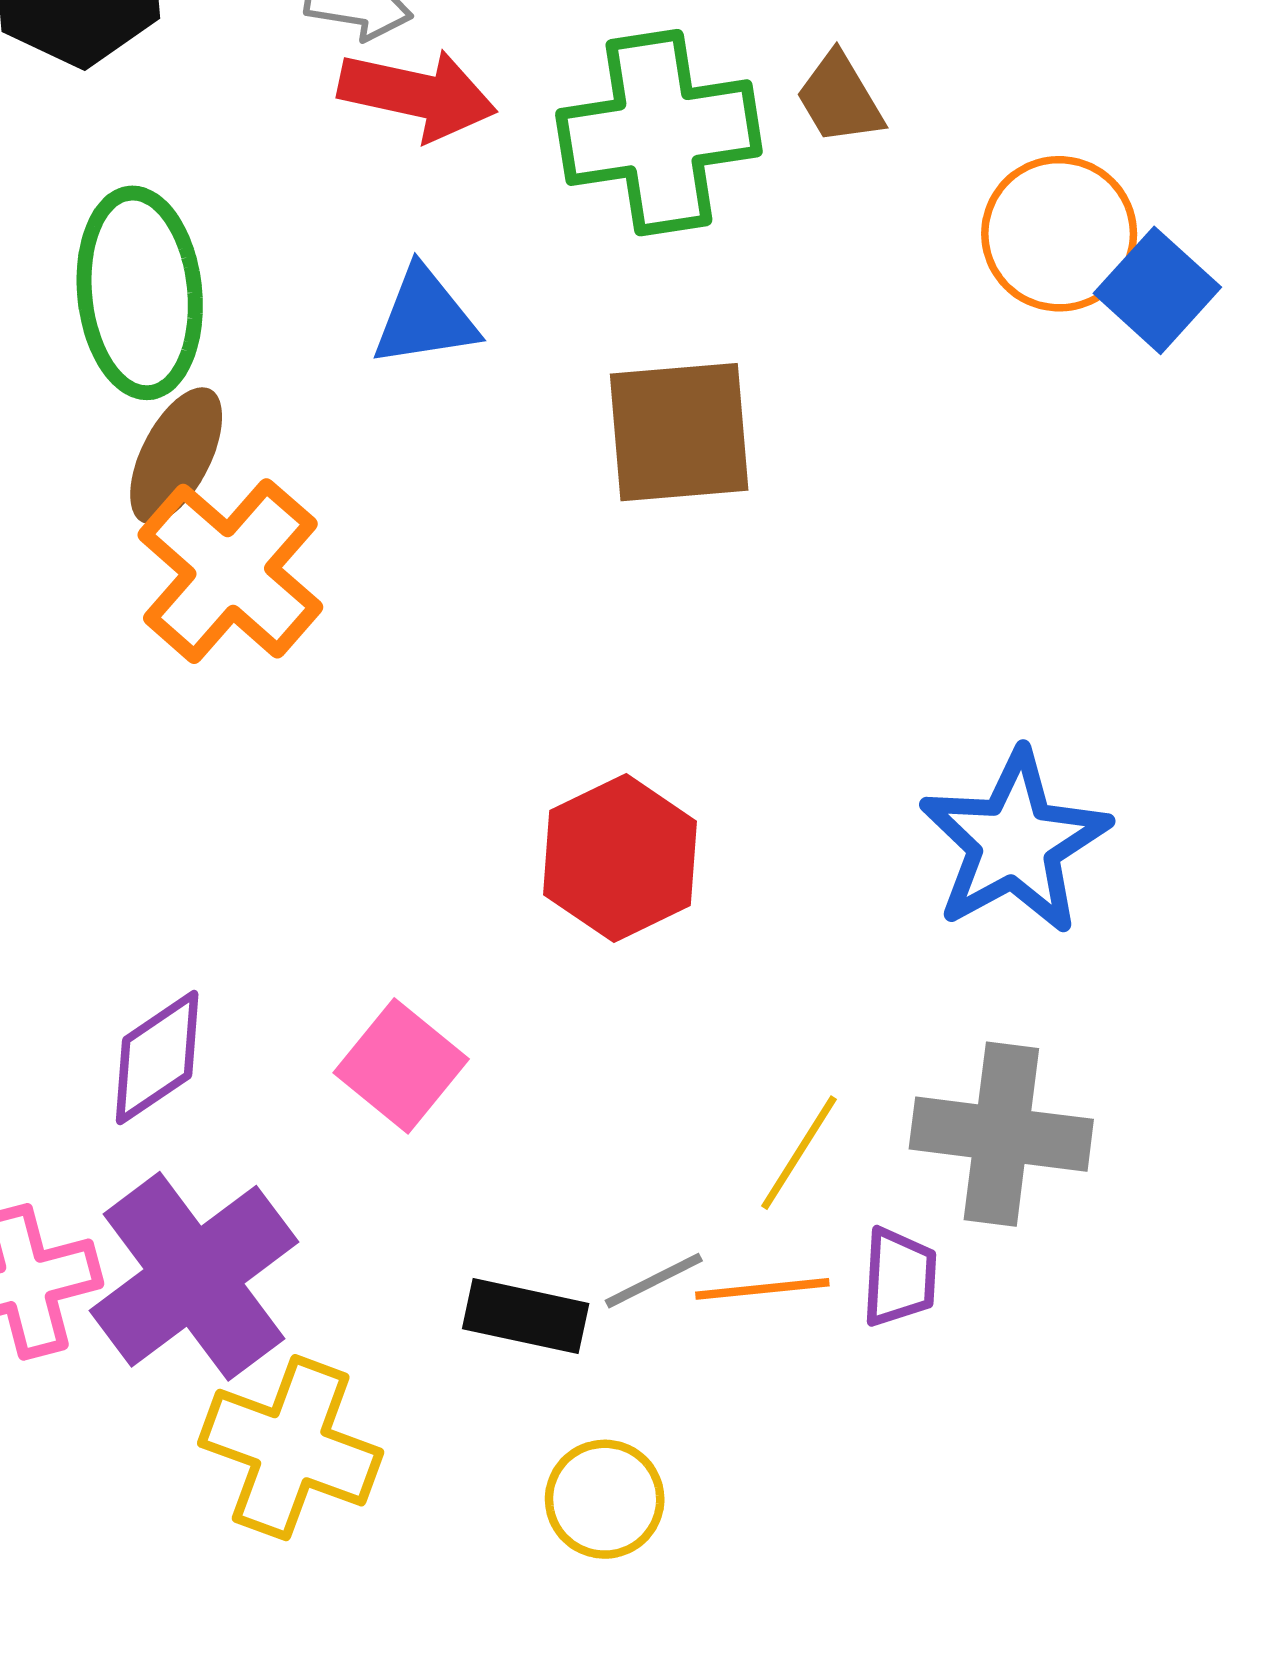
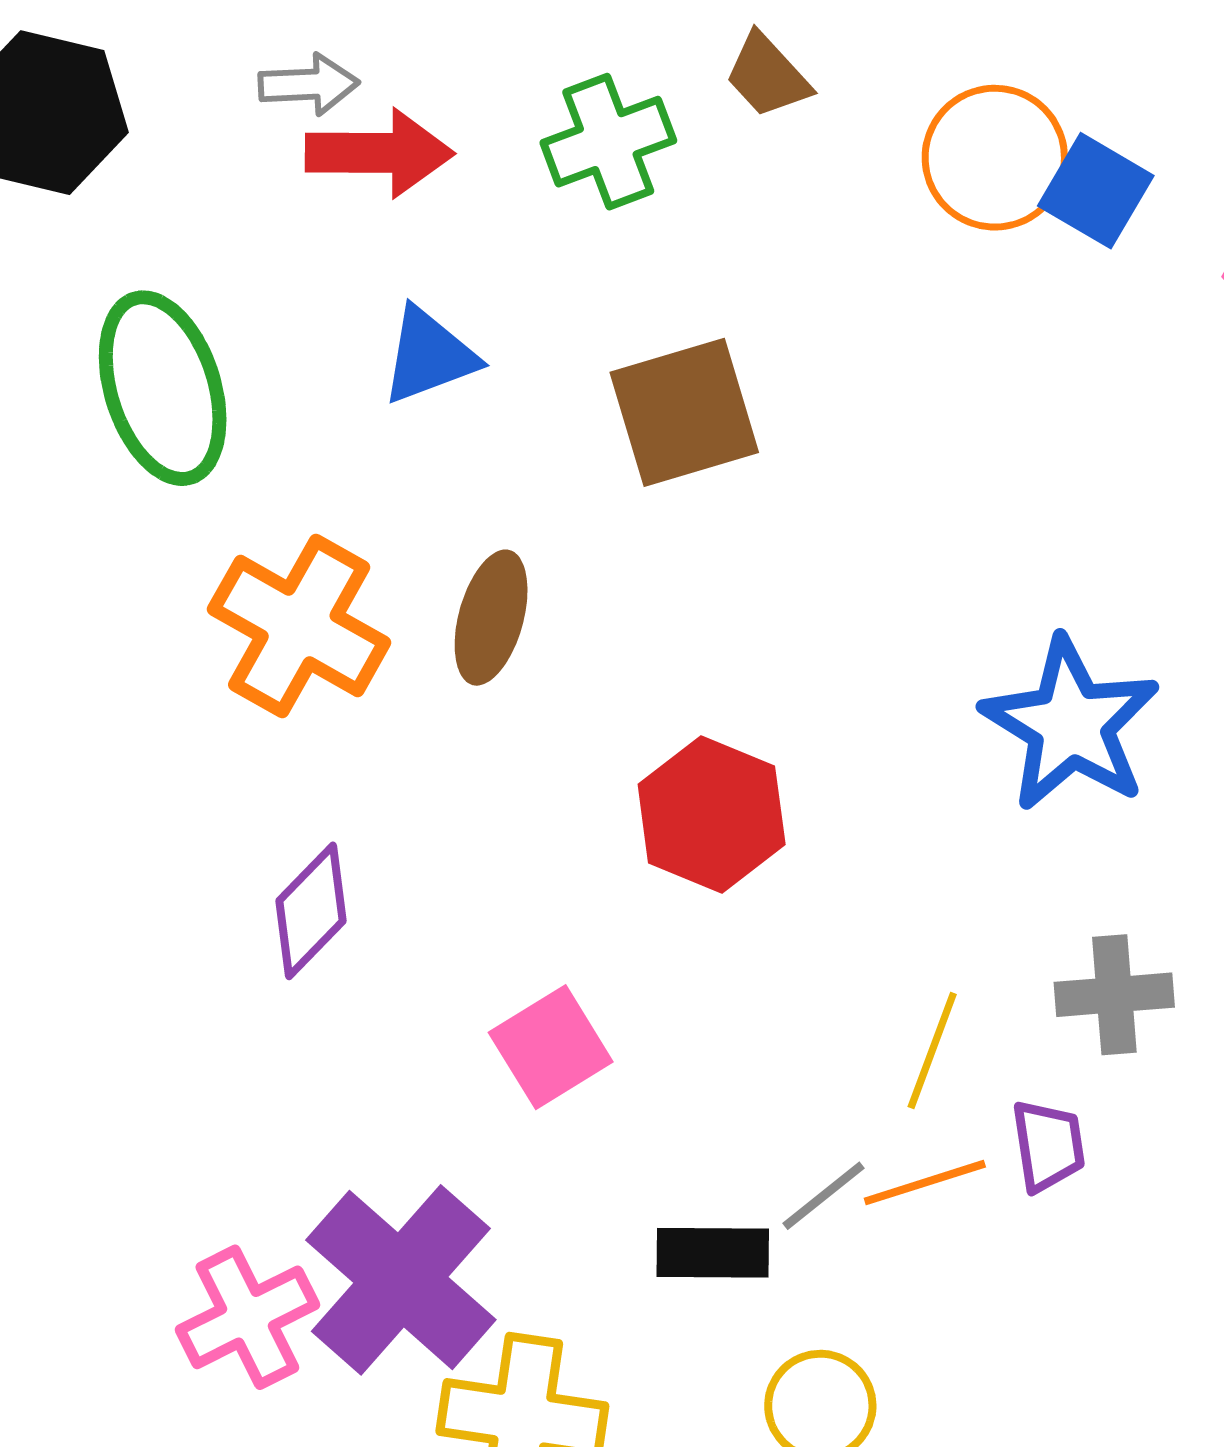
green cross: (659, 133) -> (608, 142), size x0.7
brown ellipse: (176, 456) -> (491, 618), moved
purple diamond: (157, 1058) -> (311, 911), moved
pink square: (401, 1066) -> (551, 1047), turned 31
gray cross: (1001, 1134) -> (1114, 995), size x0.7

